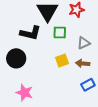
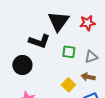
green square: (60, 33) -> (69, 52), moved
yellow square: (62, 60) -> (68, 85), moved, turned -32

